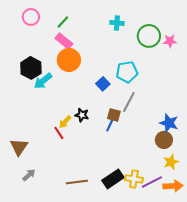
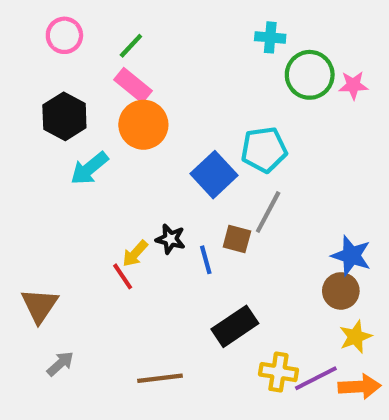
cyan cross: (117, 23) -> (270, 37), moved
black hexagon: (31, 68) -> (64, 116), moved
blue square: (103, 84) -> (214, 175), size x1.5
blue line: (110, 125) -> (206, 260), moved, turned -40
black rectangle: (113, 179) -> (235, 326), moved

